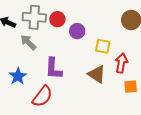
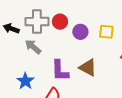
yellow square: (103, 46) -> (106, 32), moved
brown triangle: (97, 74) -> (88, 68), moved

